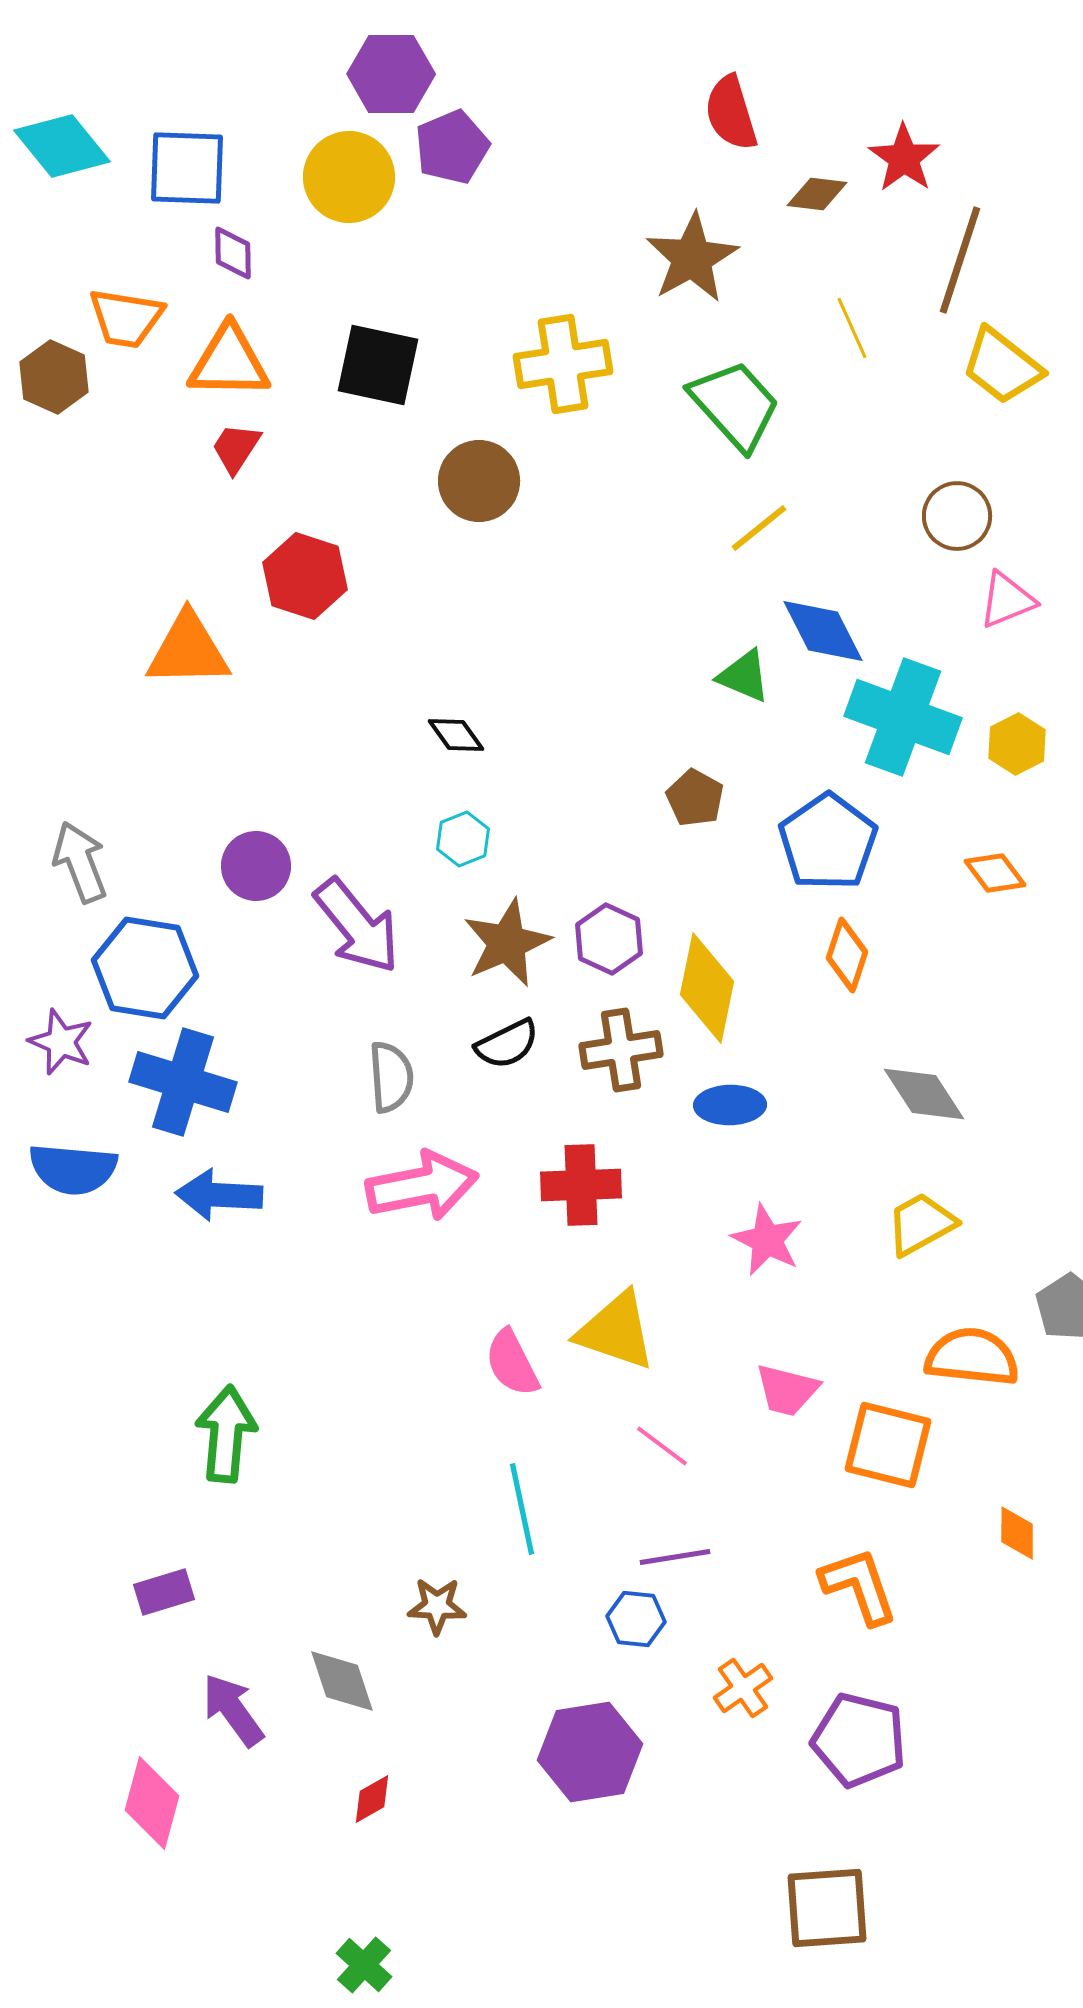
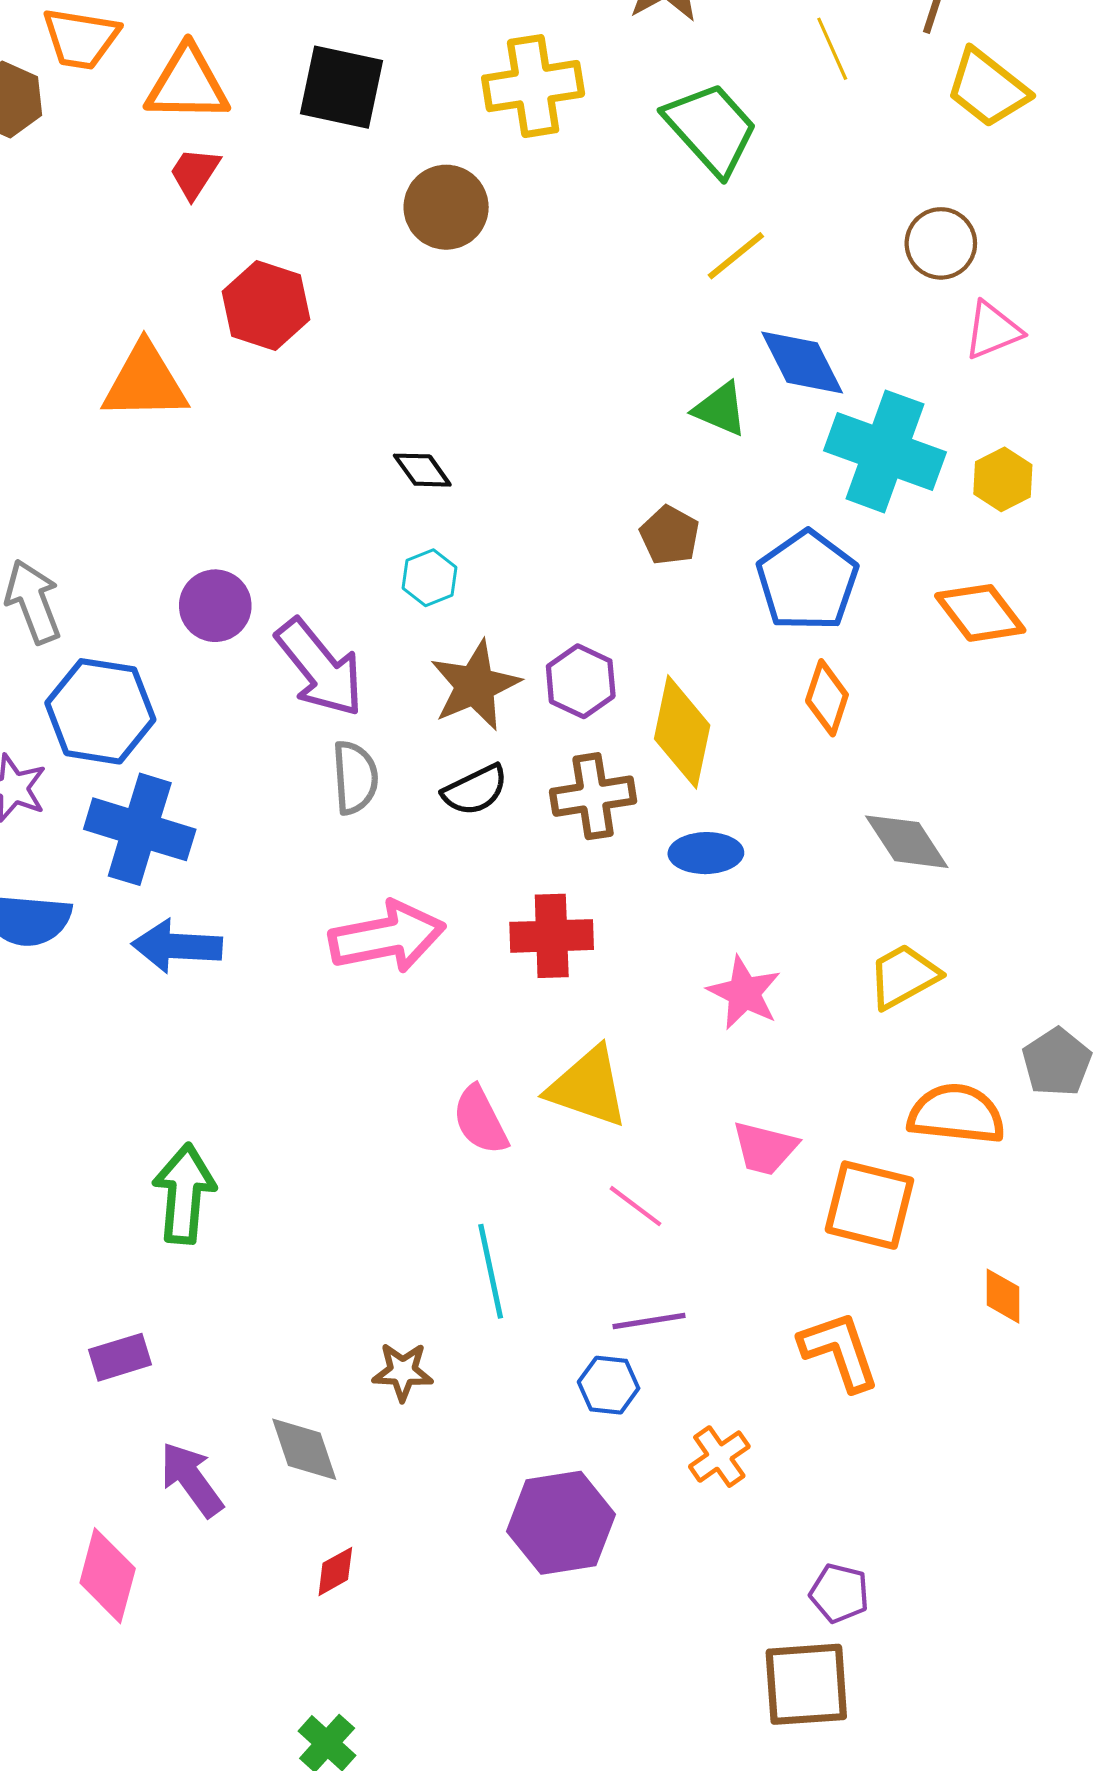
orange diamond: (995, 873) -> (980, 613), size x1.4
gray semicircle: (391, 1077) -> (355, 778), moved
purple pentagon: (859, 1740) -> (839, 1593), moved, size x0.6

